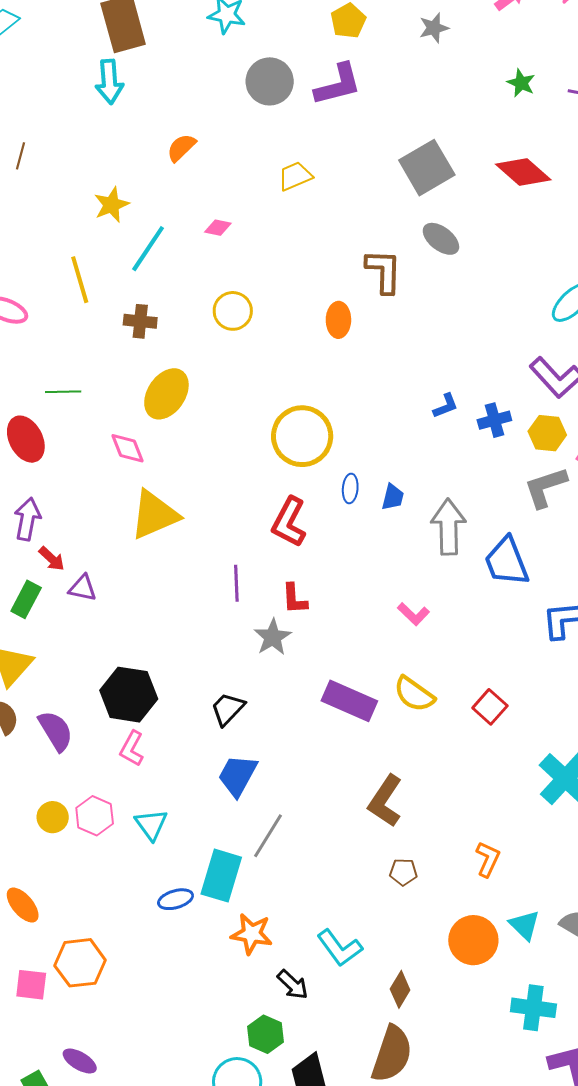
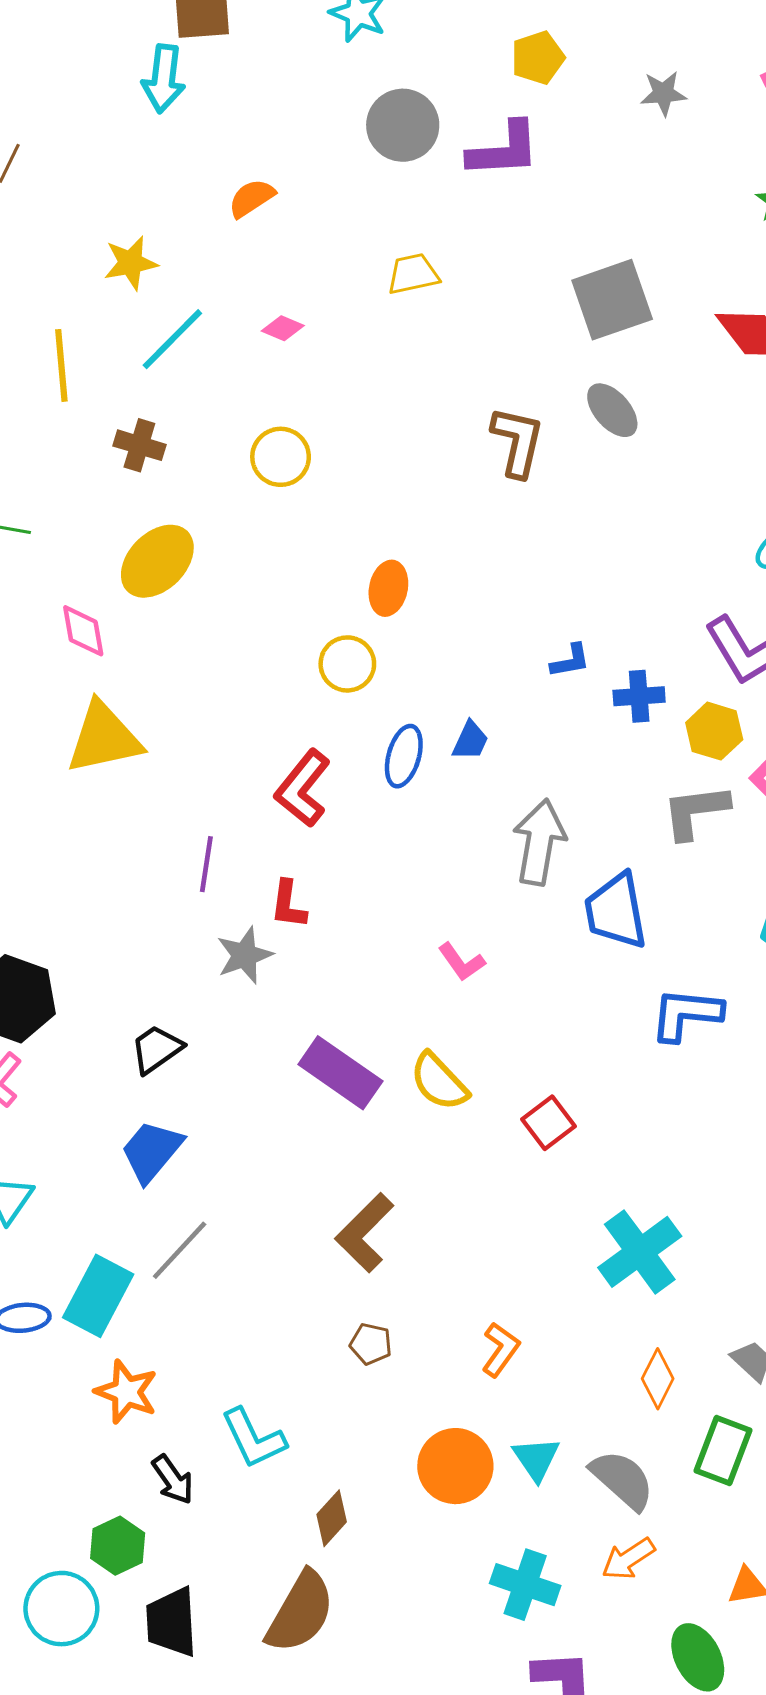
orange ellipse: (338, 320) -> (388, 588), moved
yellow circle: (302, 436) -> (347, 664), size x0.6
blue ellipse: (350, 488) -> (404, 756), size x1.4
blue trapezoid: (393, 497) -> (470, 741), moved

